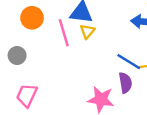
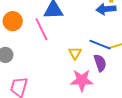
yellow triangle: (87, 31) -> (75, 53), moved

